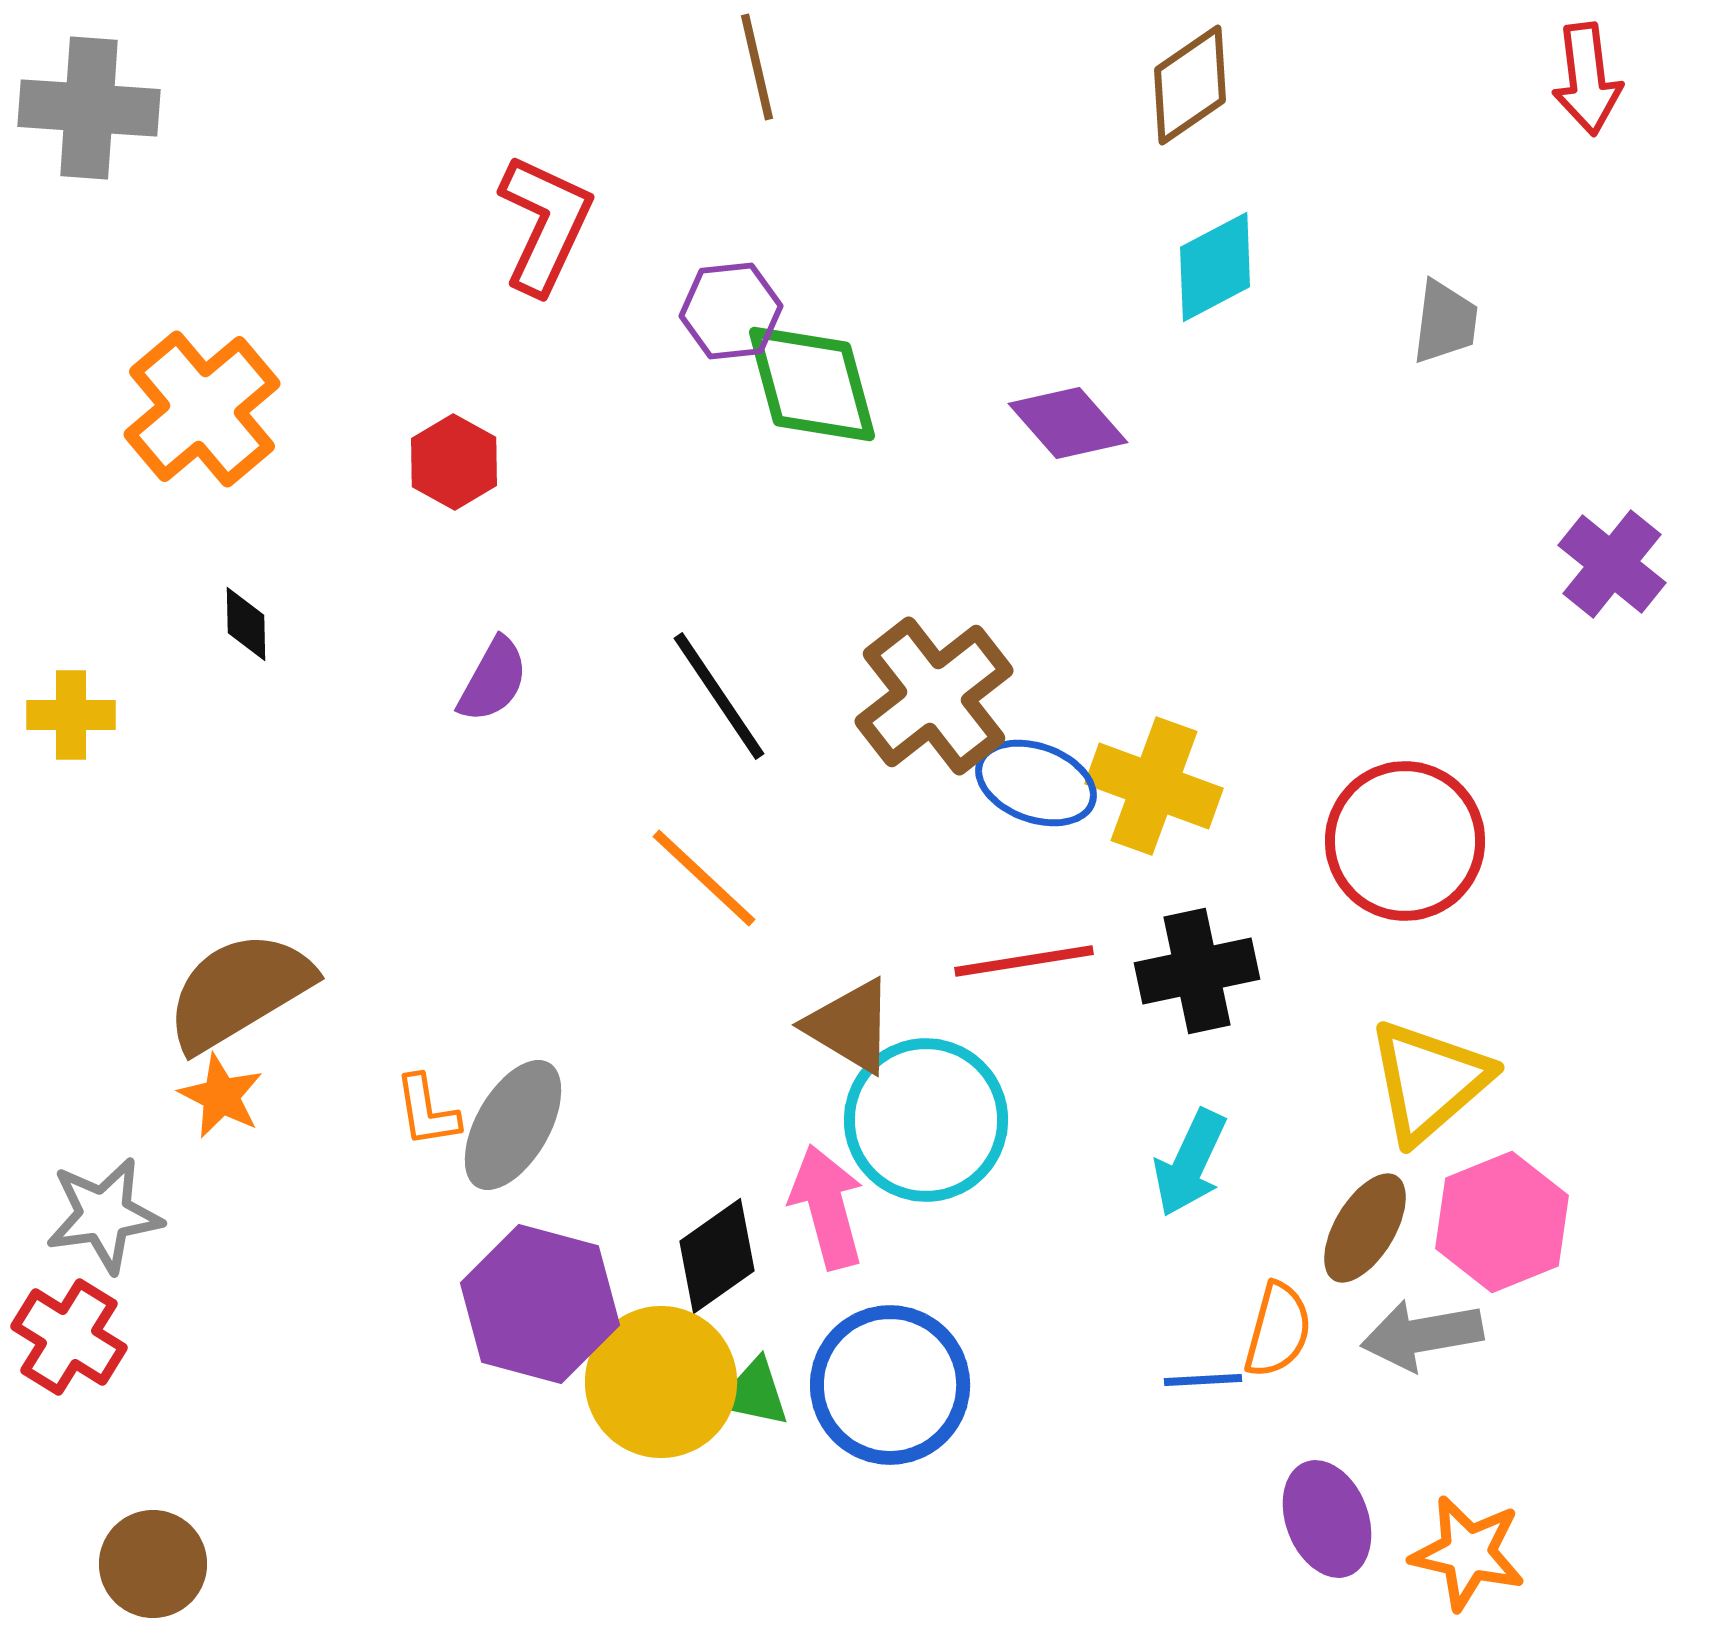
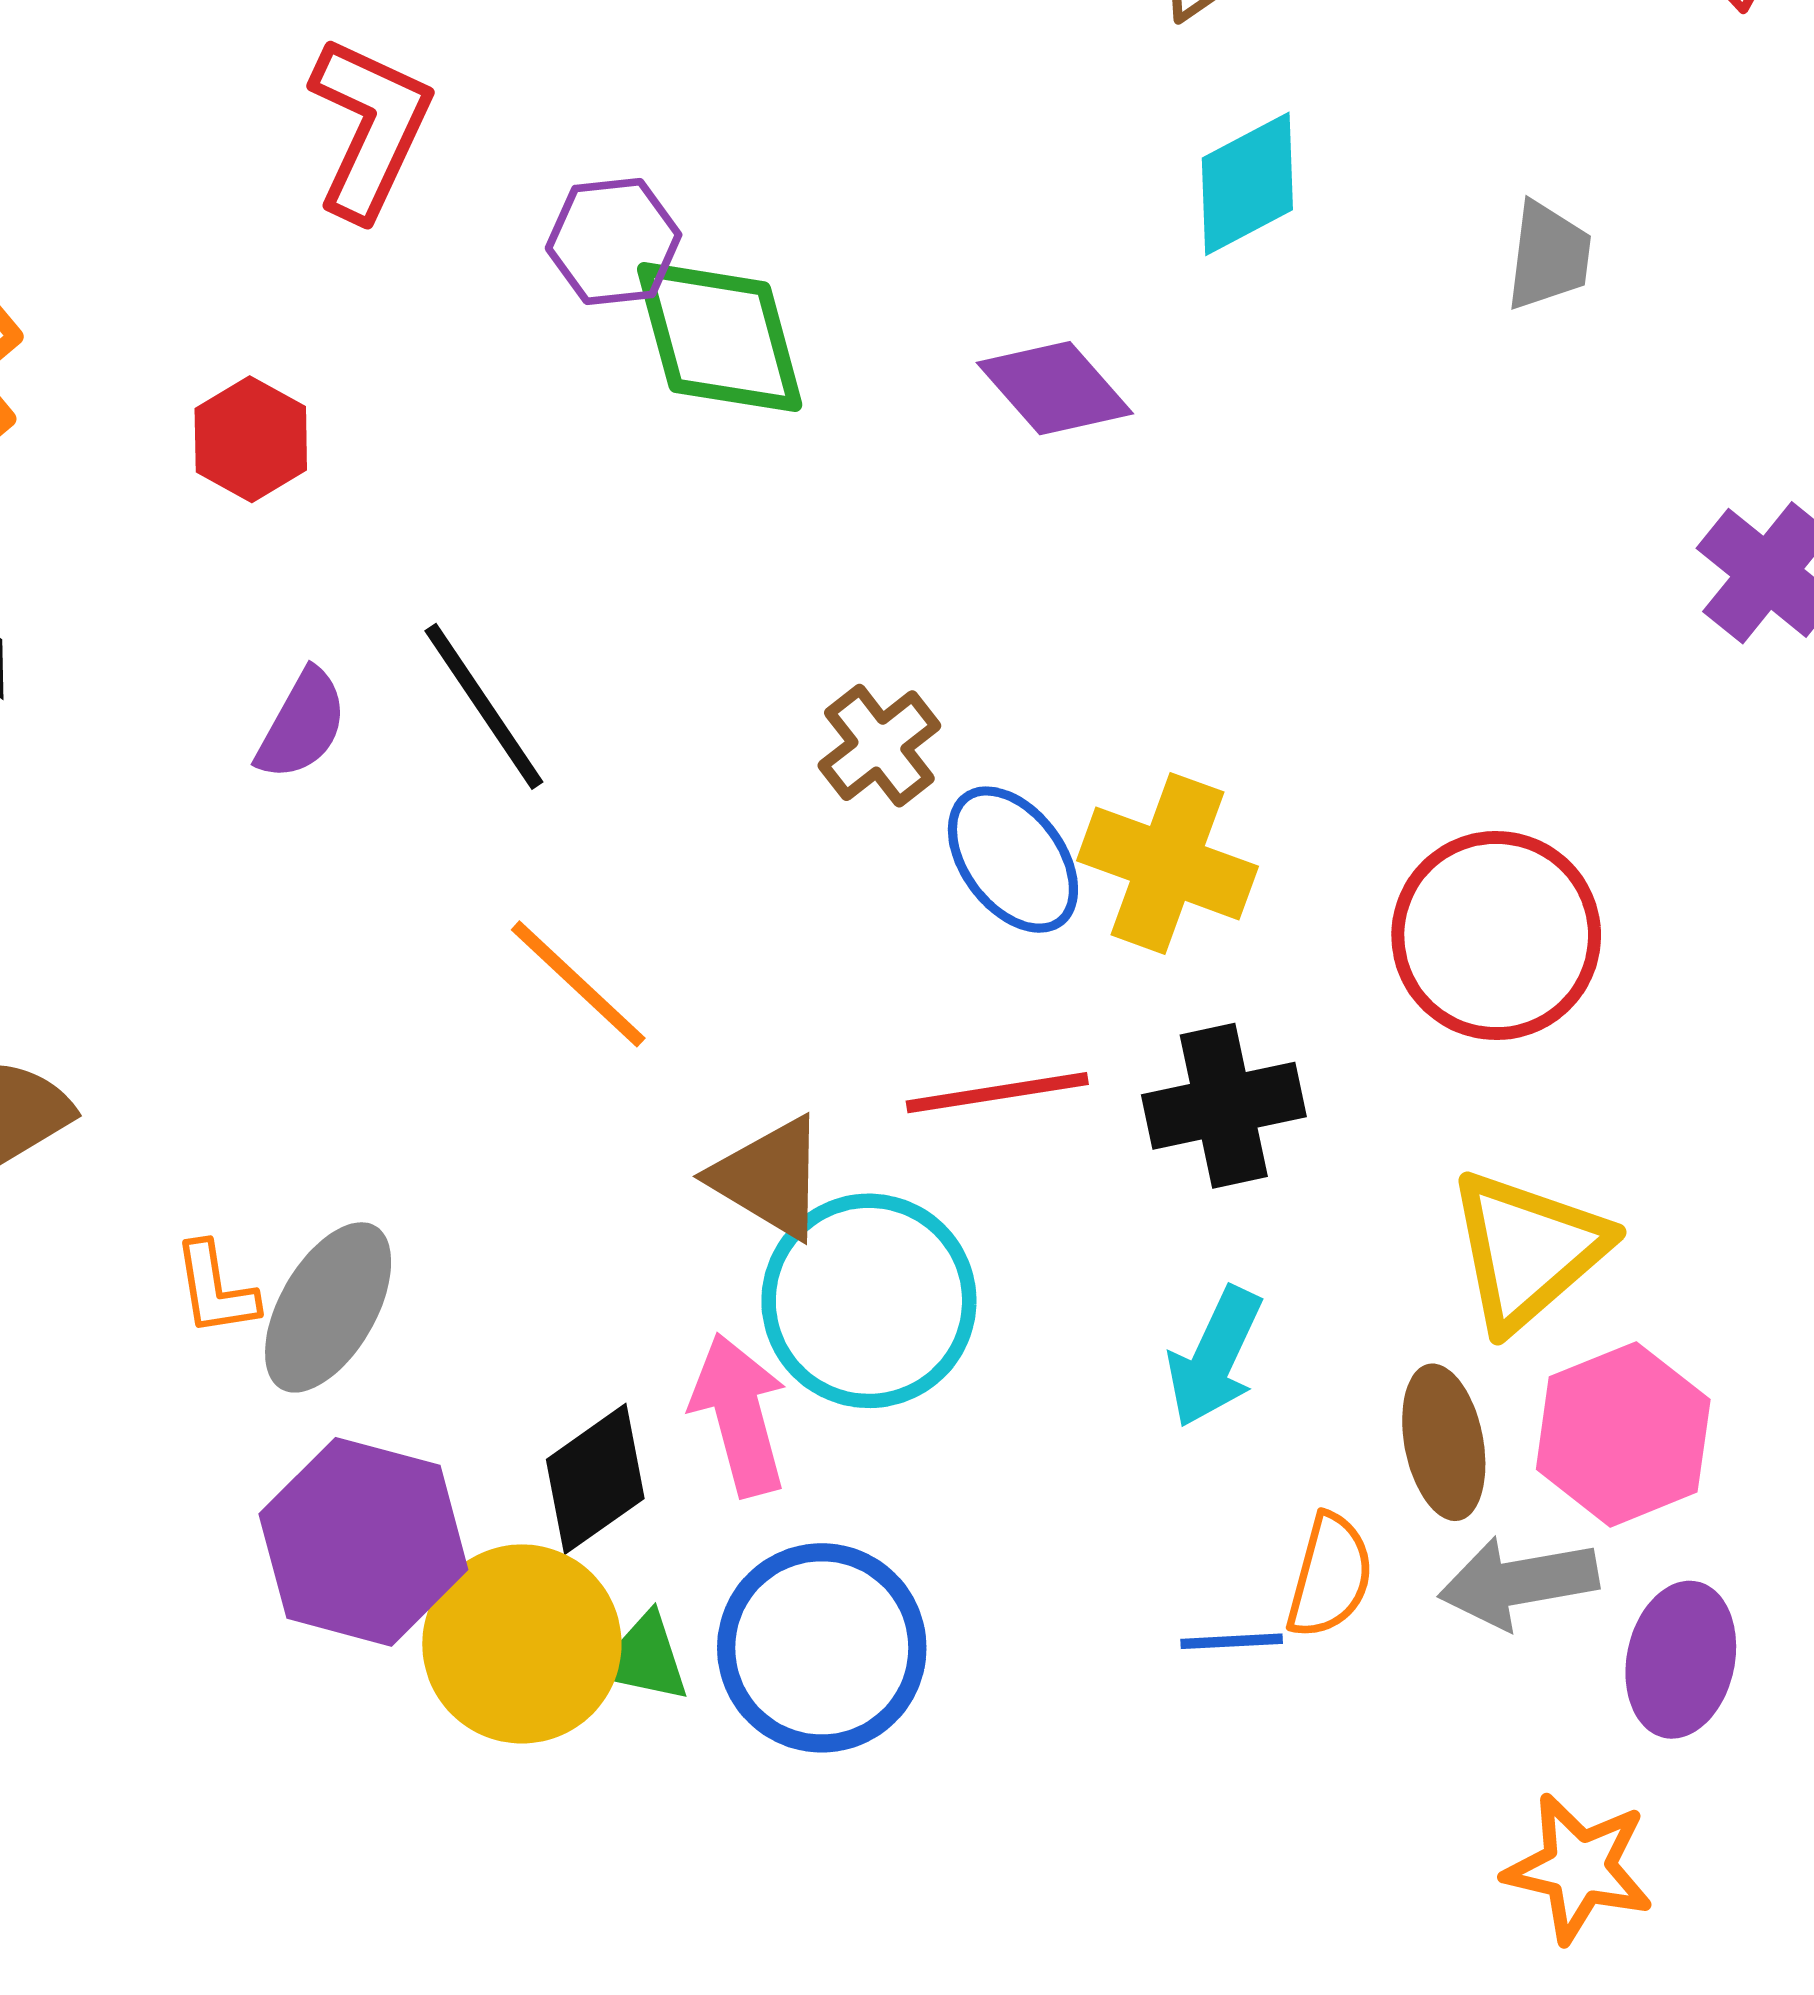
black line: (719, 696) -> (484, 706), moved
brown cross: (934, 696) -> (879, 746), size x0.6
blue ellipse: (1036, 783) -> (1013, 860), turned 33
brown ellipse: (1365, 1228) -> (1444, 1442), turned -42
purple ellipse: (1327, 1519) -> (1681, 1660), moved, turned 33

